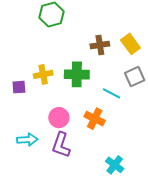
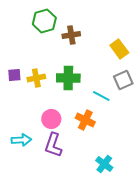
brown cross: (100, 45) -> (71, 35), moved
purple square: (19, 87) -> (14, 75), moved

